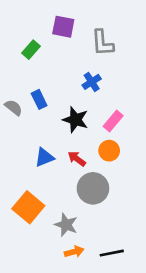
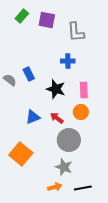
green rectangle: (31, 50) -> (22, 16), moved
blue cross: (92, 82) -> (68, 61), turned 32
pink rectangle: (113, 121) -> (84, 90), turned -42
gray star: (66, 225) -> (64, 167), moved

